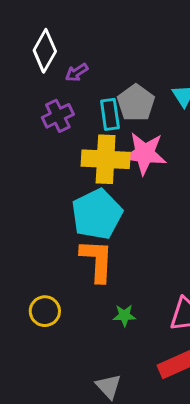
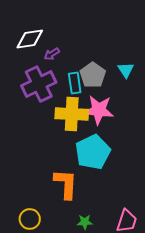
white diamond: (45, 51) -> (30, 39), turned 52
purple cross: (58, 116) -> (39, 84), size x1.6
cyan pentagon: (97, 214) -> (93, 152), moved

